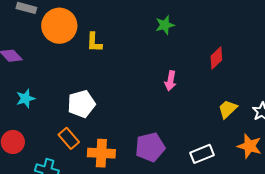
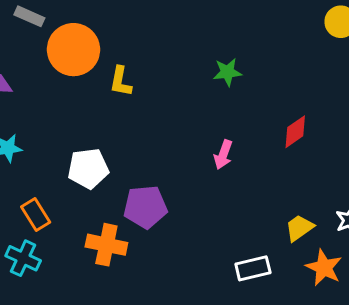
yellow trapezoid: (228, 109) -> (299, 228), moved
orange rectangle: (69, 138) -> (36, 215), moved
purple pentagon: (150, 147) -> (145, 207), moved

